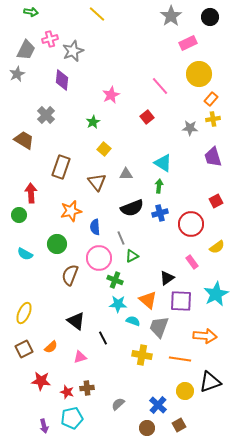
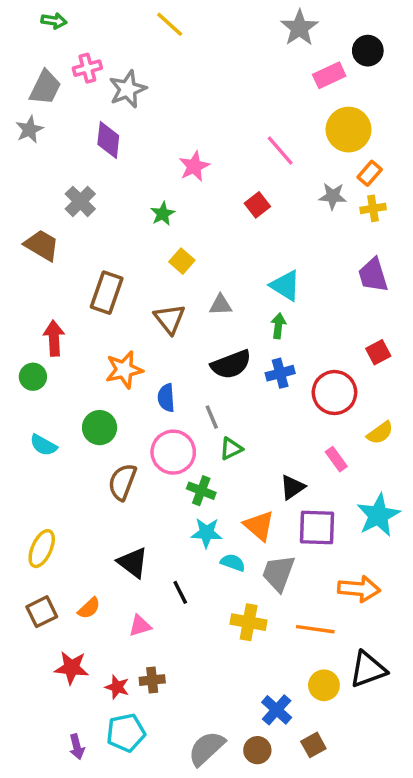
black circle: (210, 17) -> (368, 51), moved
gray star: (190, 128) -> (333, 196), moved
gray semicircle: (118, 404) -> (206, 748), moved, size x1.6

